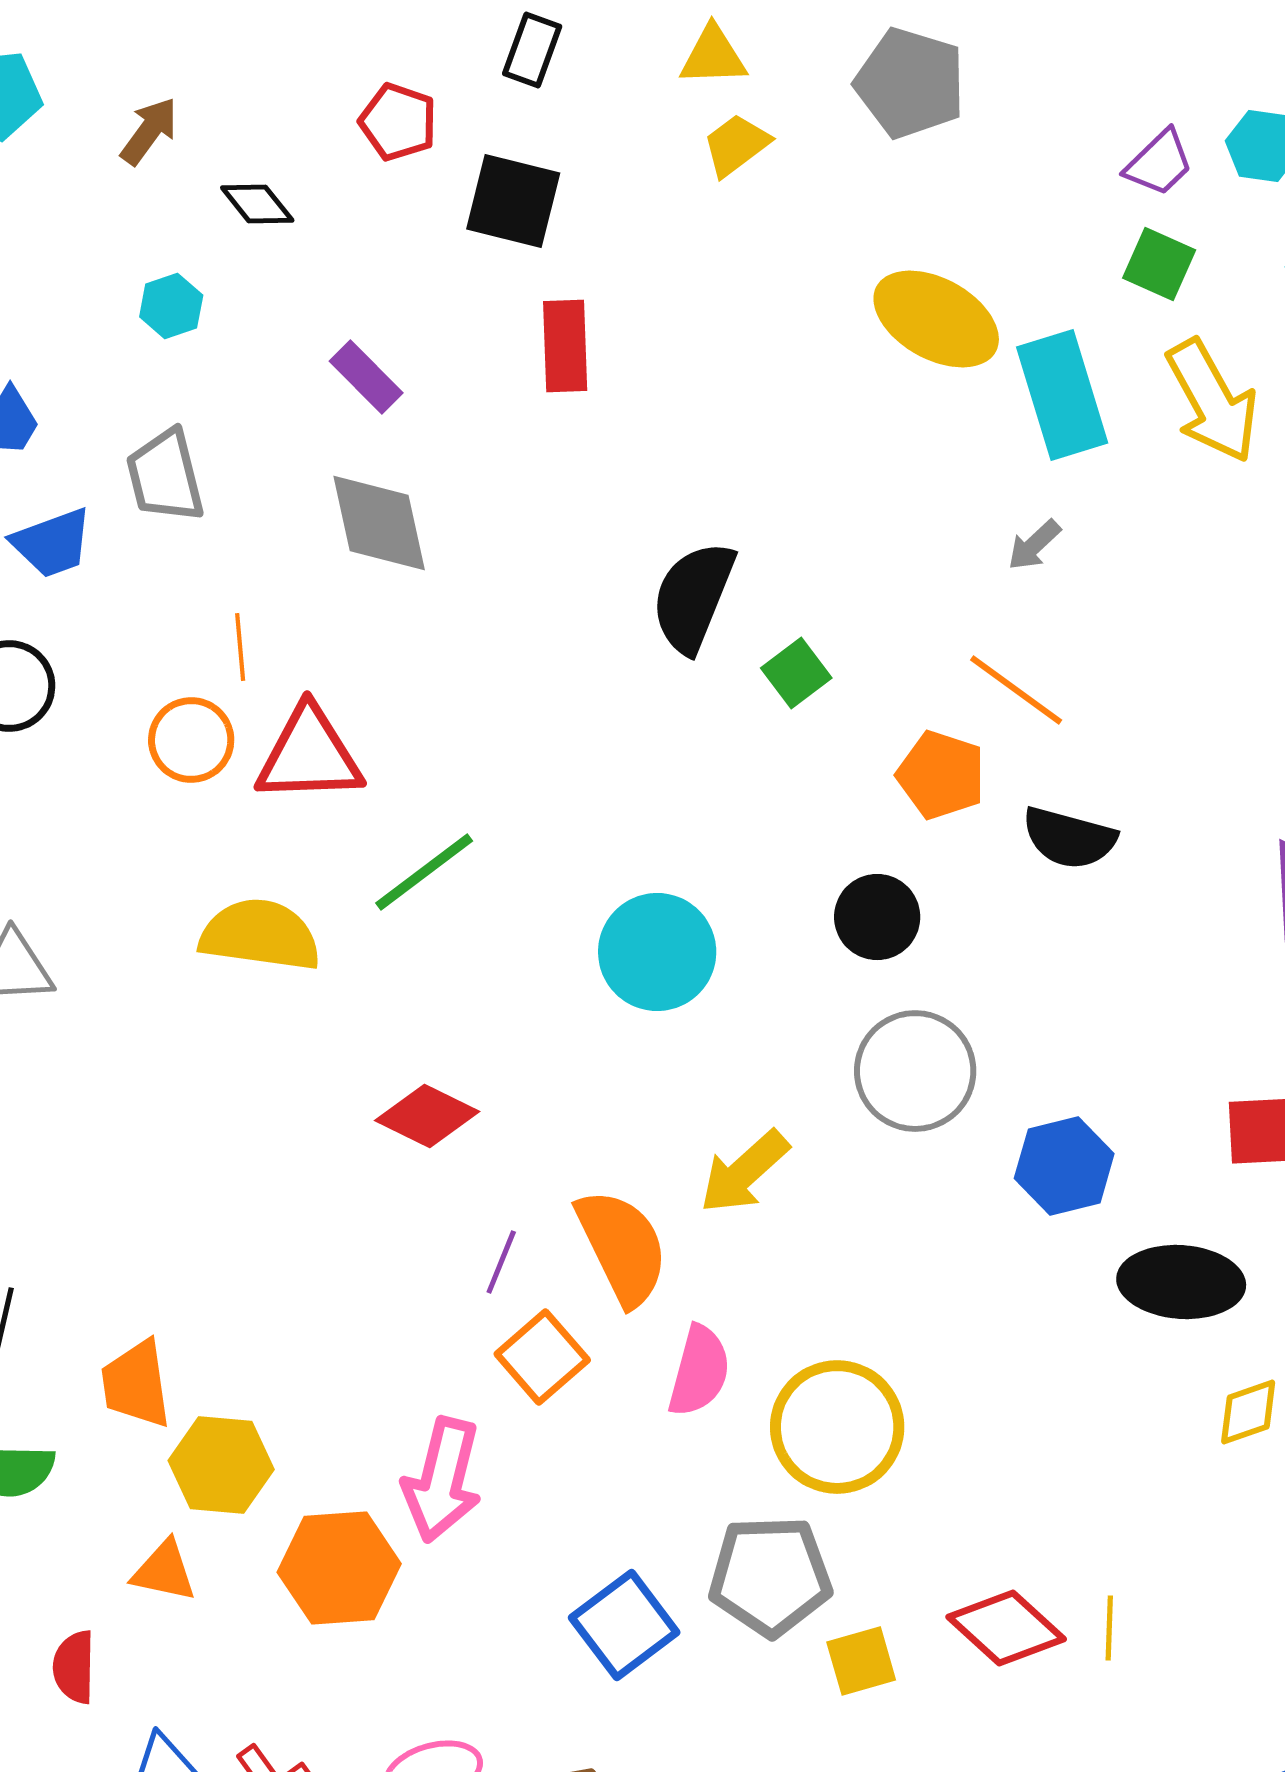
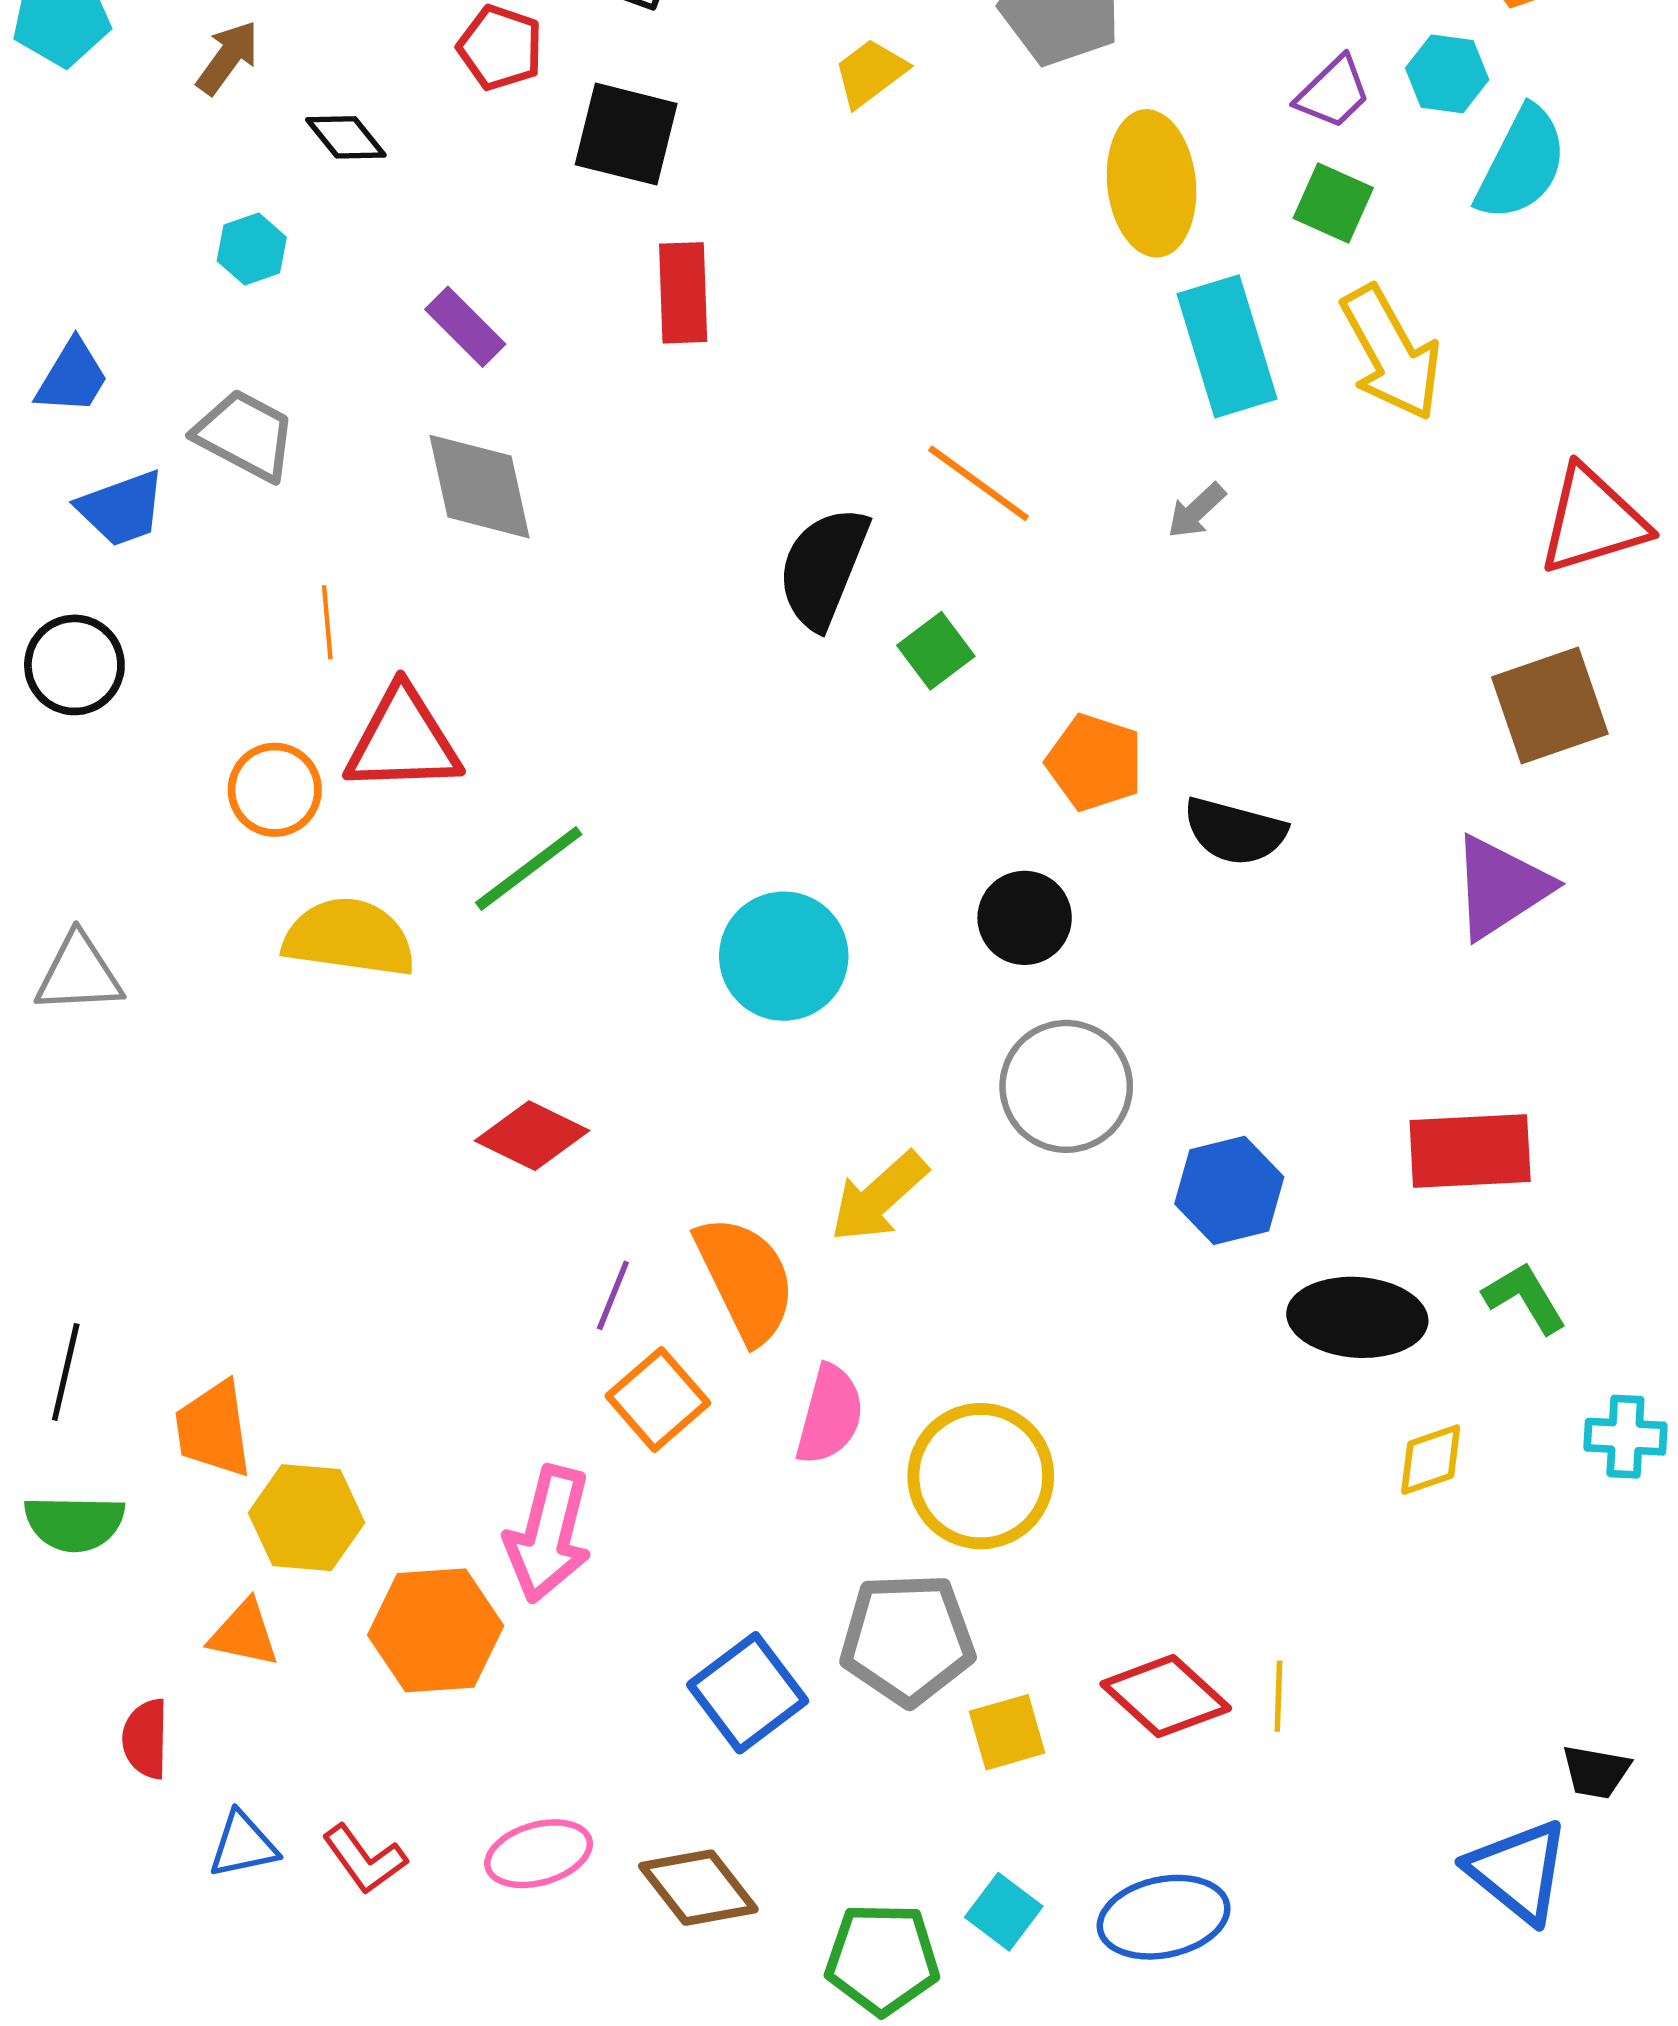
yellow ellipse: (936, 319) -> (1152, 183), moved, turned 55
gray trapezoid: (165, 476) -> (245, 435), turned 132
orange line: (1016, 690) -> (979, 483), moved
orange circle: (191, 740) -> (275, 790), moved

